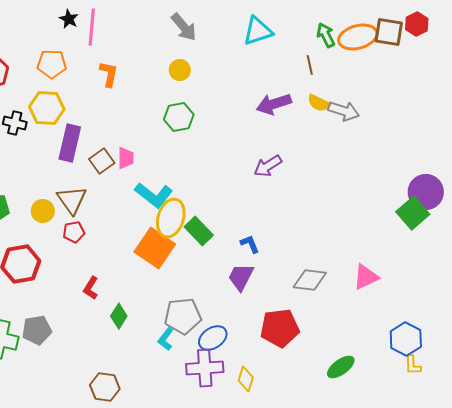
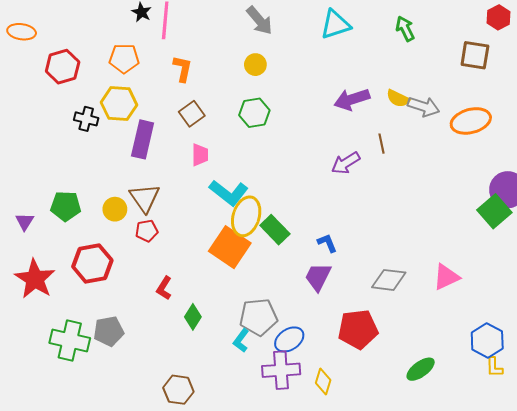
brown square: (389, 32) -> (475, 55), moved
orange ellipse: (358, 37) -> (471, 121), moved
brown line: (310, 65) -> (382, 144), moved
brown square: (102, 161) -> (192, 114), moved

